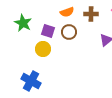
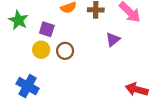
brown circle: (69, 32) -> (65, 51), moved

